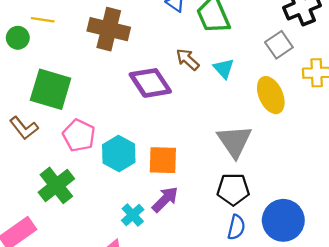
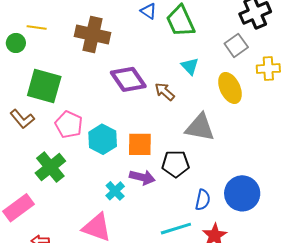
brown arrow: (188, 59) -> (165, 92), moved
gray triangle: (234, 141) -> (200, 127), turned -44
black pentagon: (233, 189) -> (176, 164), moved
purple arrow: (165, 199) -> (142, 177), turned 60

